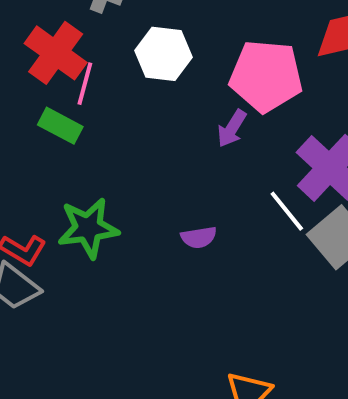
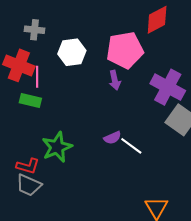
purple arrow: (232, 129) -> (115, 80), turned -30
white line: (287, 211) -> (131, 146), moved

